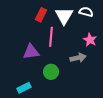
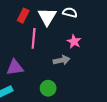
purple triangle: (31, 52) -> (15, 67), moved
green circle: (51, 72) -> (48, 88), moved

